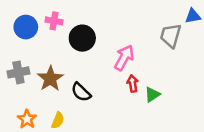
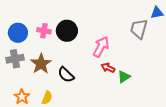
pink cross: (54, 21) -> (44, 31), moved
blue circle: (26, 27) -> (18, 33), moved
red arrow: (133, 83) -> (108, 68), turned -56

